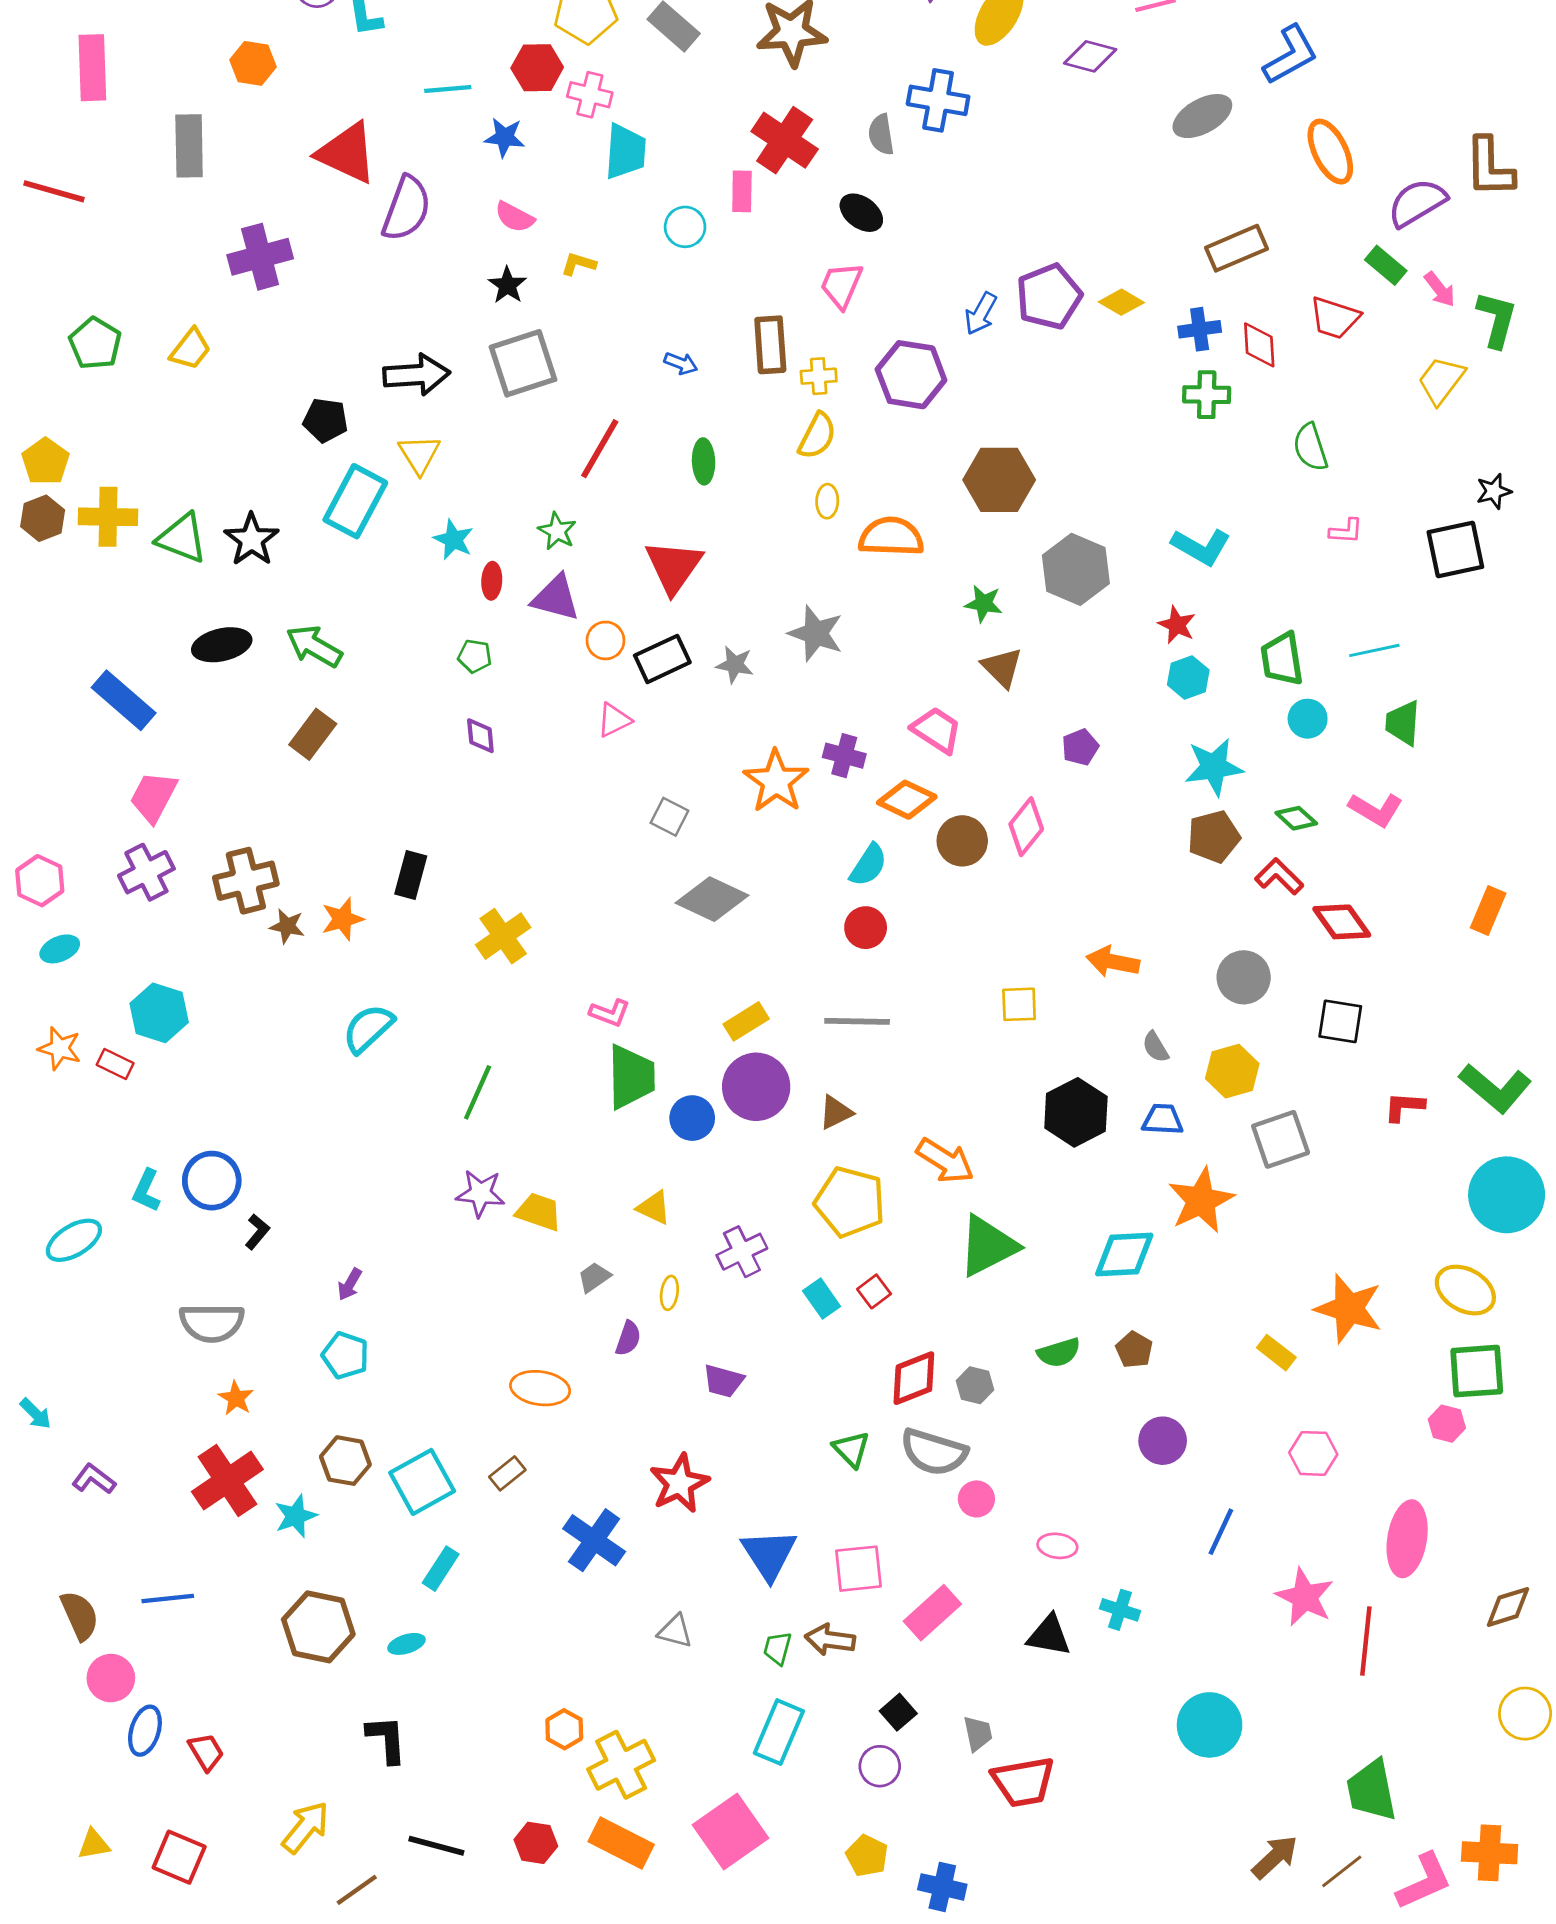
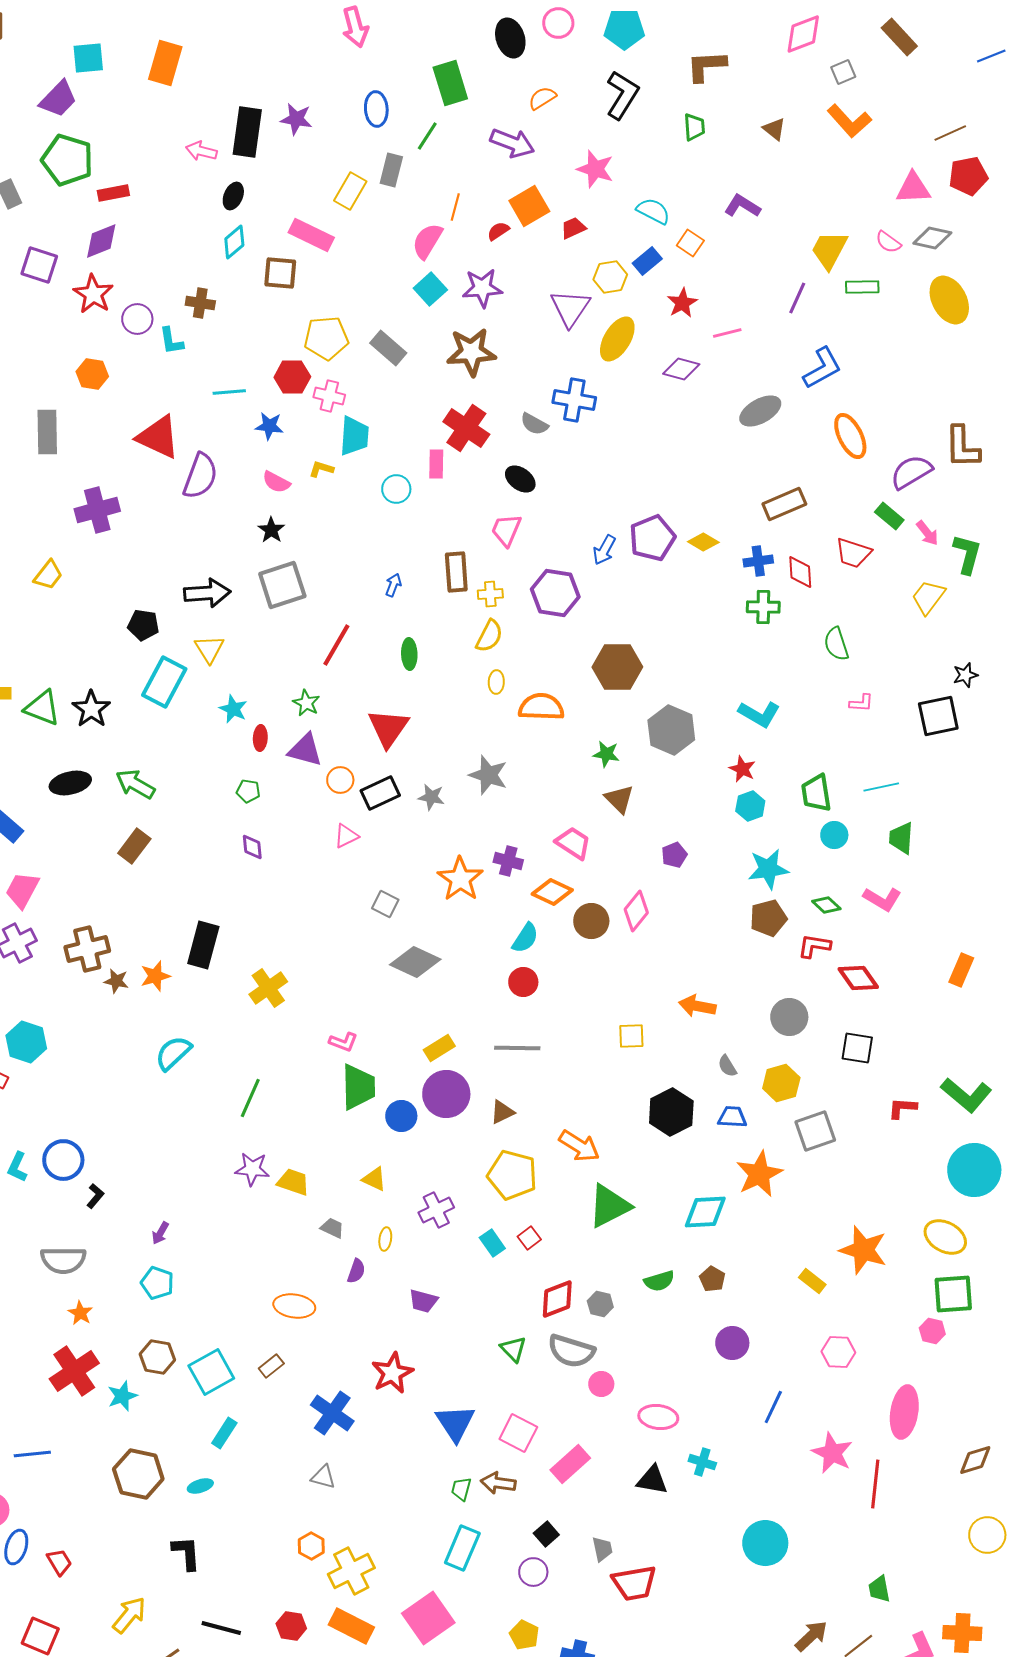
gray semicircle: (881, 135) -> (534, 424), turned -52
yellow L-shape: (578, 264) -> (321, 469), moved
blue arrow: (681, 363) -> (393, 585), turned -90
black rectangle: (411, 875) -> (203, 945), size x1.4
red L-shape: (1279, 876) -> (814, 946), turned -36
gray trapezoid: (594, 1277) -> (332, 1228), turned 60
pink ellipse: (1057, 1546) -> (658, 1417), size x1.4
pink square: (858, 1569) -> (518, 1433), turned 33
gray triangle: (675, 1631) -> (323, 1477), moved
green trapezoid: (1372, 1790) -> (879, 1589), size x0.6

